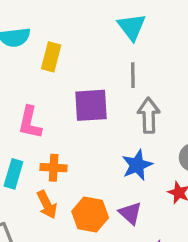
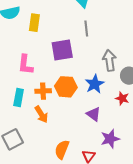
gray arrow: (149, 115) -> (109, 60), moved
orange hexagon: (90, 214) -> (66, 87), moved

